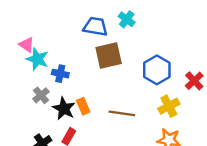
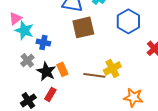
pink triangle: (27, 45) -> (15, 18), turned 48
blue hexagon: (157, 70) -> (128, 21), moved
yellow cross: (169, 106) -> (112, 68), moved

